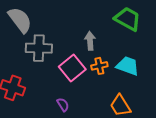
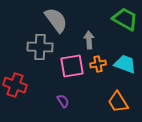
gray semicircle: (20, 20) -> (56, 20), moved
pink square: (72, 68) -> (72, 66), turned 30

